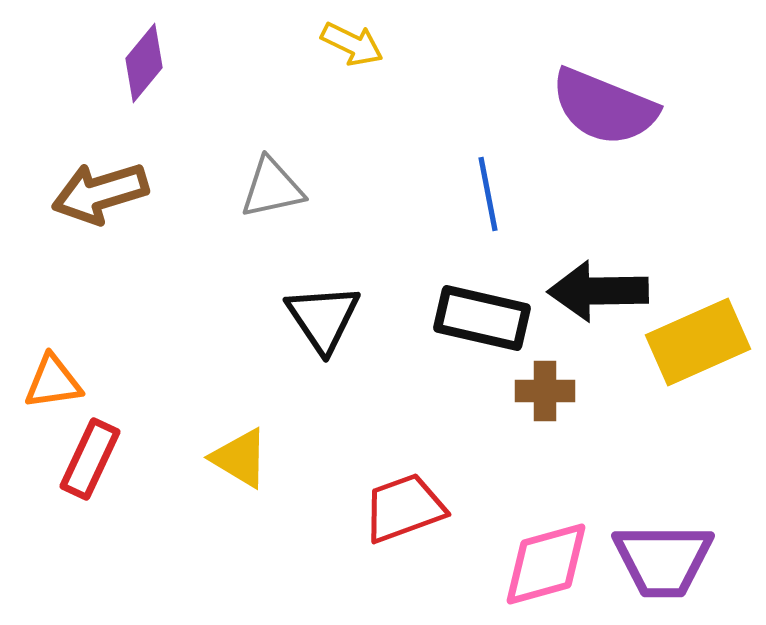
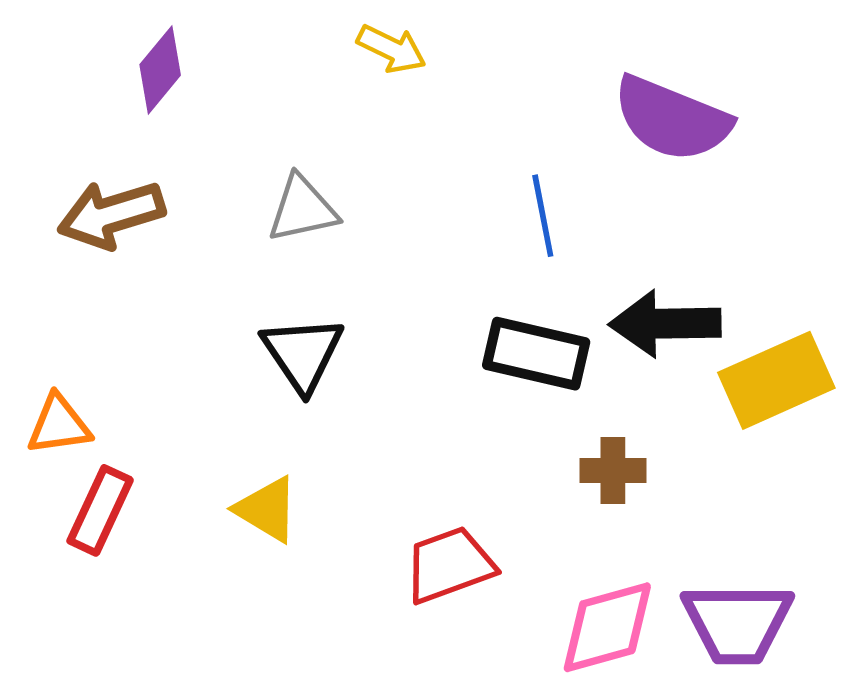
black triangle: (323, 318) -> (303, 354), moved
brown cross: (545, 391) -> (613, 470), moved

